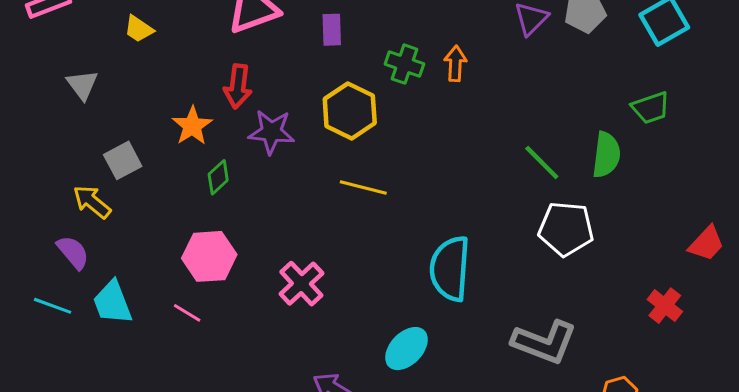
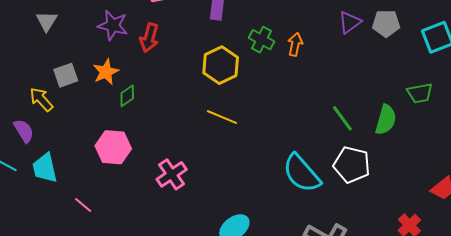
orange star: (192, 126) -> (106, 72), moved
purple star: (271, 132) -> (113, 25), moved
cyan semicircle: (450, 269) -> (302, 173), moved, turned -54
pink line: (187, 313) -> (83, 205), moved

